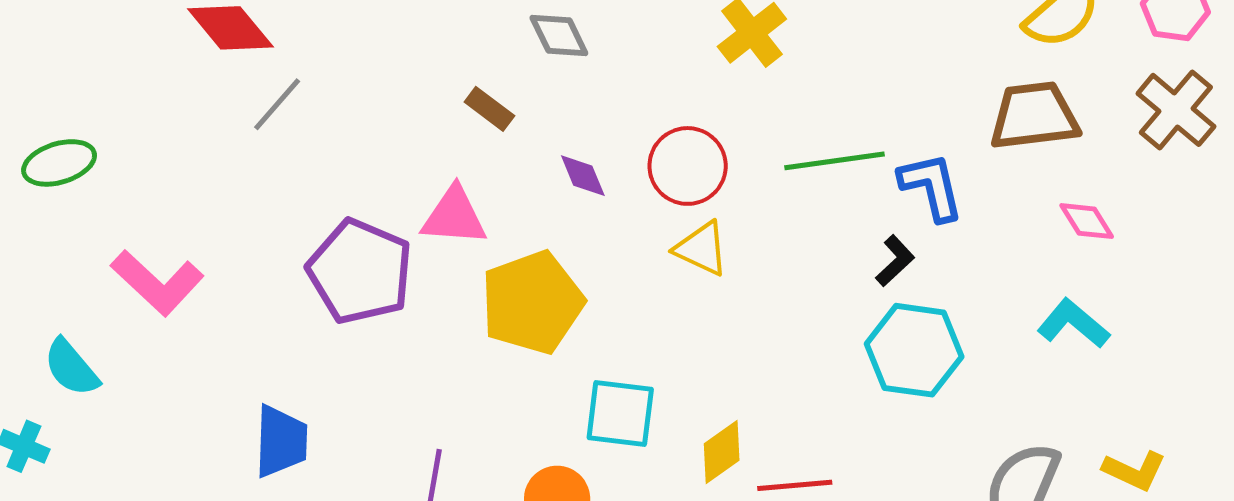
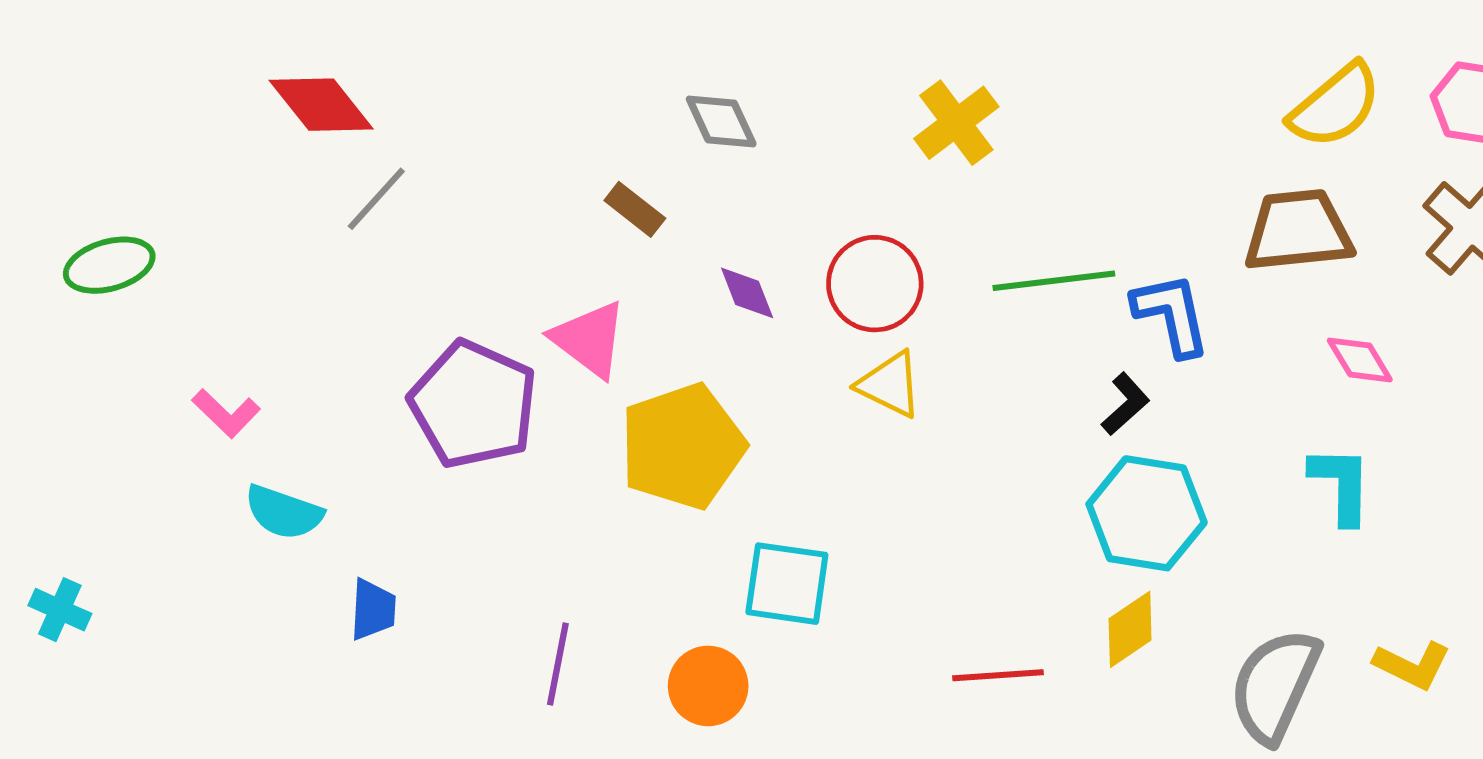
pink triangle: (454, 216) -> (589, 339), turned 32
pink L-shape: (157, 283) -> (226, 413), size x0.6
cyan L-shape: (1073, 324) -> (1341, 485), turned 50
cyan semicircle: (71, 368) -> (284, 512), moved, turned -32
blue trapezoid: (281, 441) -> (373, 610), size x0.7
yellow diamond: (722, 452) -> (1130, 629), moved

